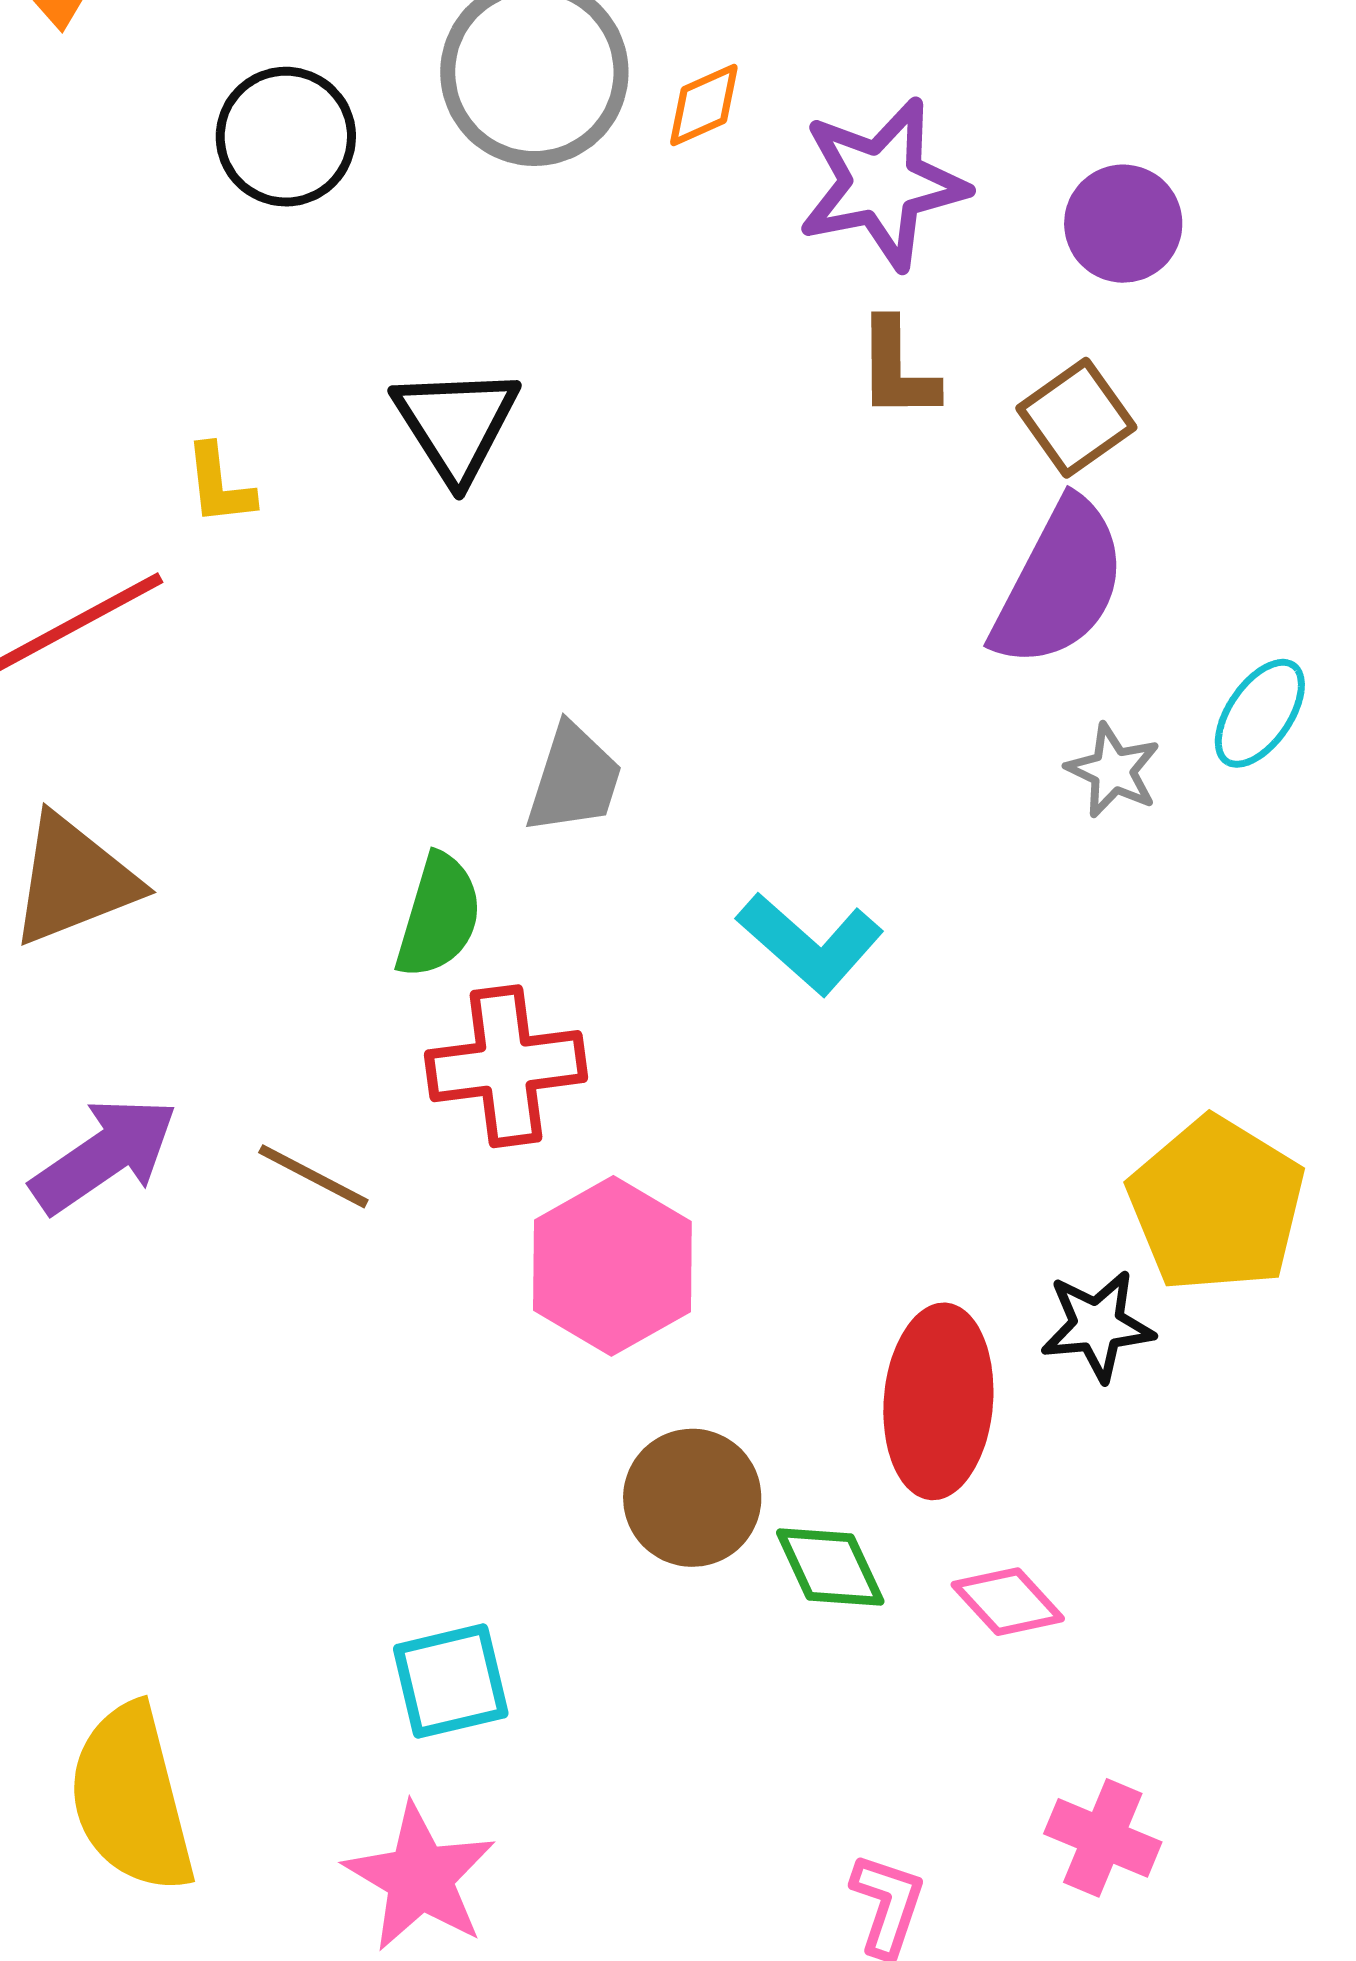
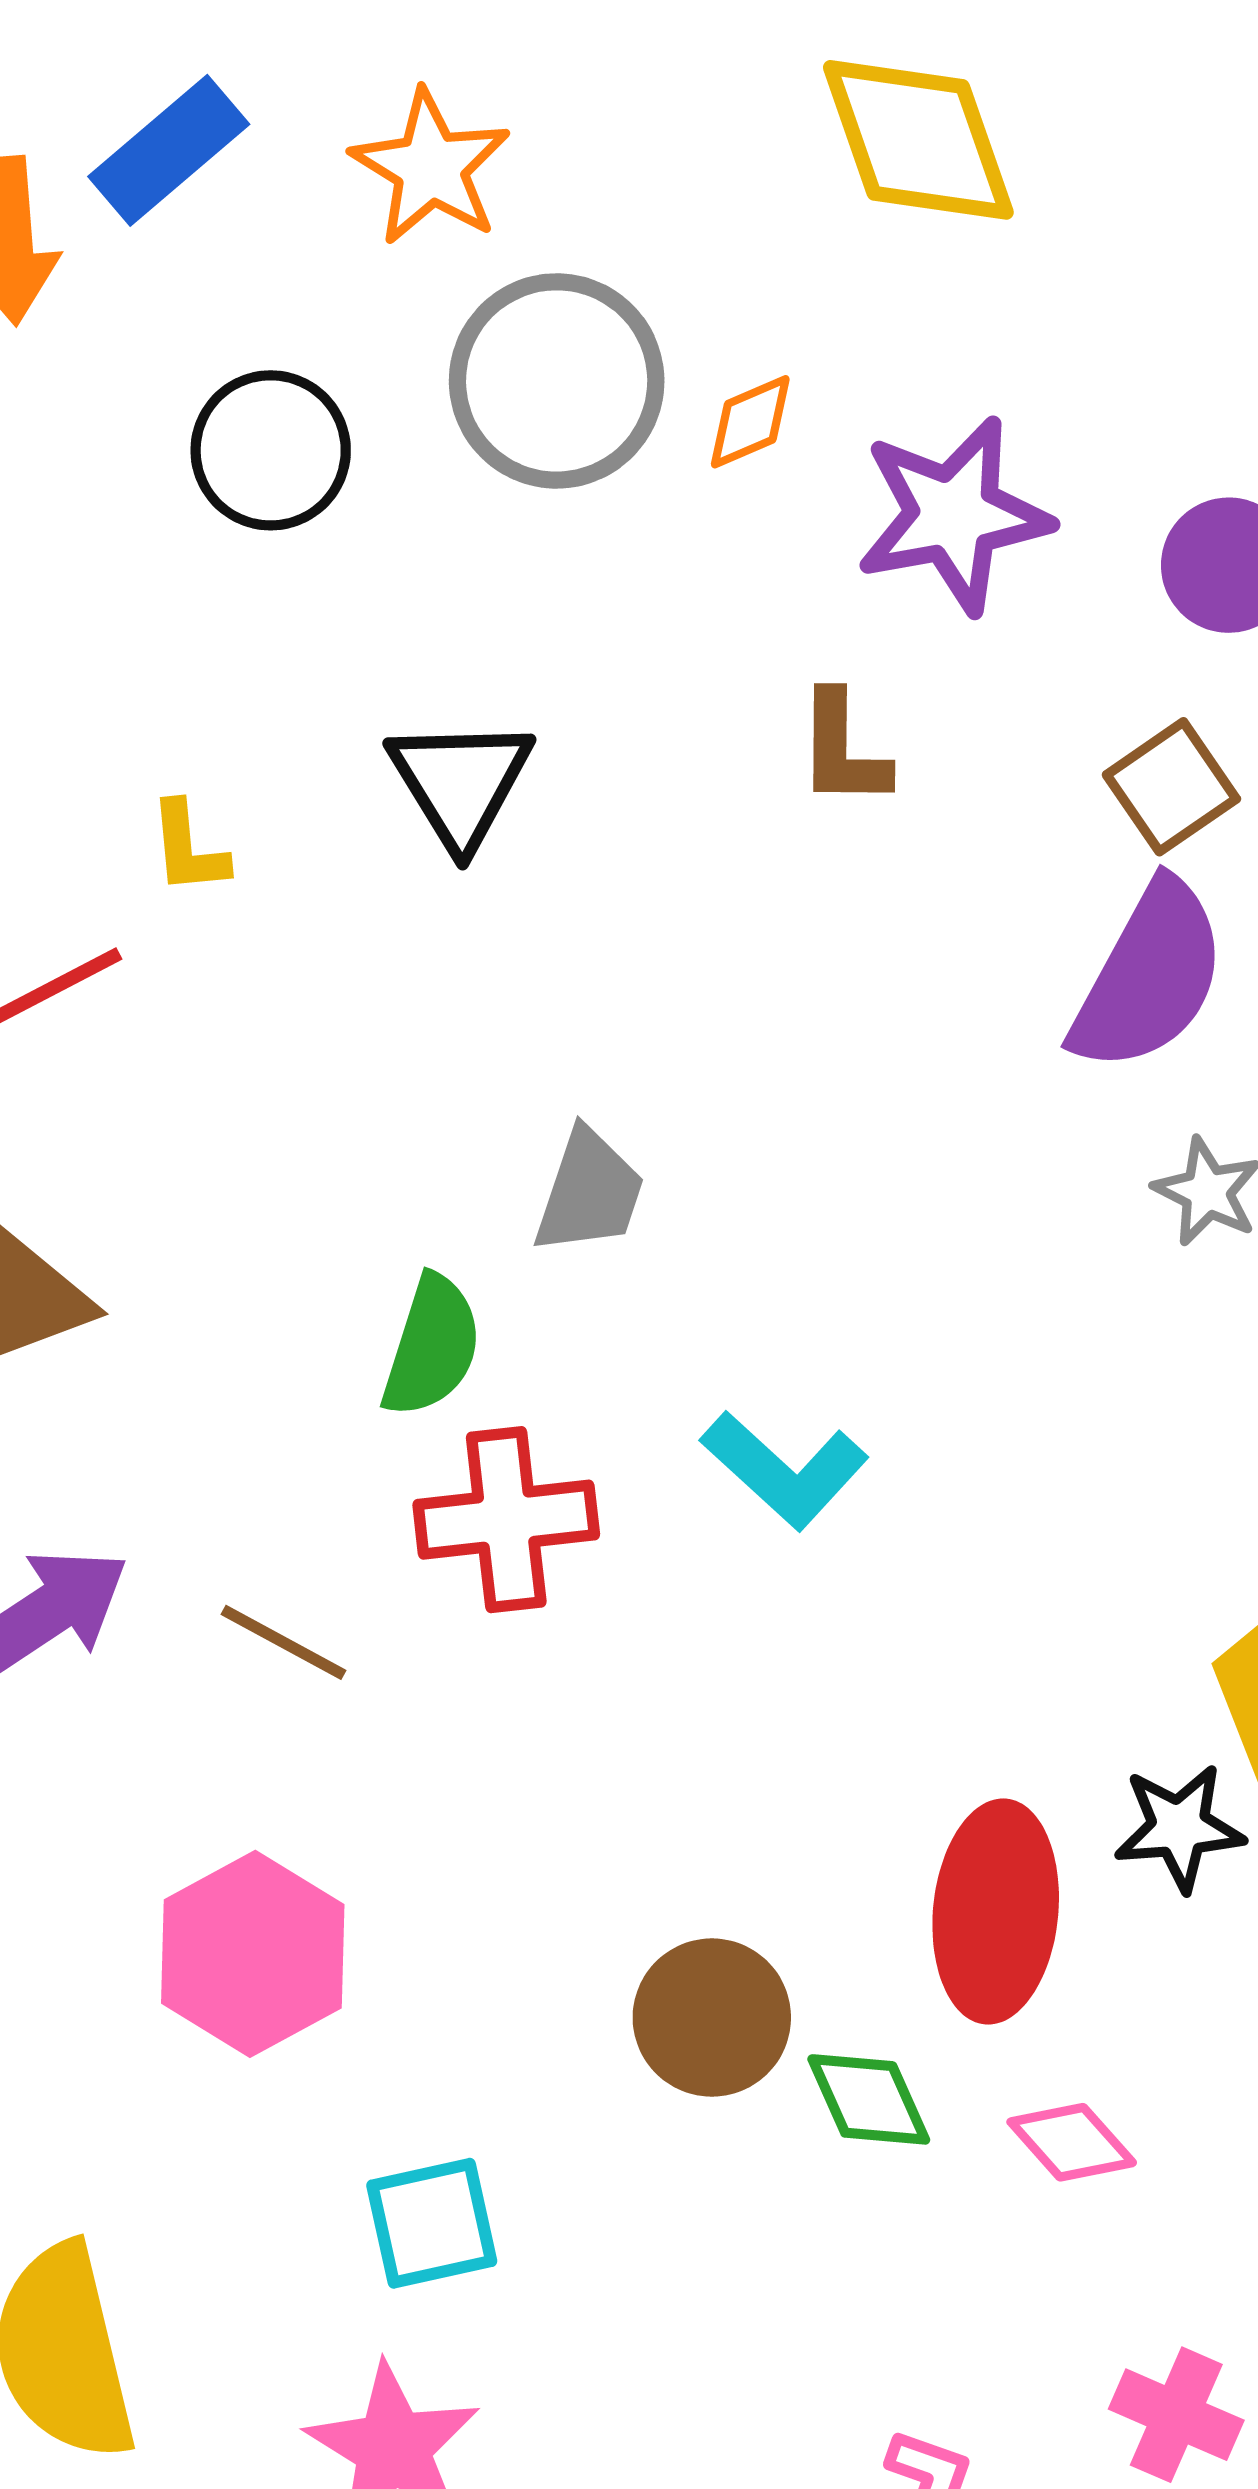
brown L-shape: (897, 369) -> (843, 750), moved
cyan L-shape: (810, 943) -> (785, 1470), moved
pink hexagon: (612, 1266) -> (253, 1954), moved

